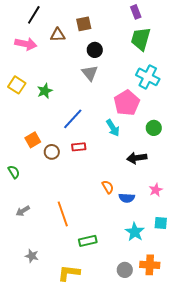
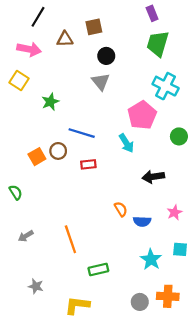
yellow square: (17, 85) -> (19, 81), moved
blue line: (73, 119) -> (82, 133), turned 65
green circle: (154, 128) -> (179, 136), moved
brown circle: (52, 152) -> (58, 151), moved

